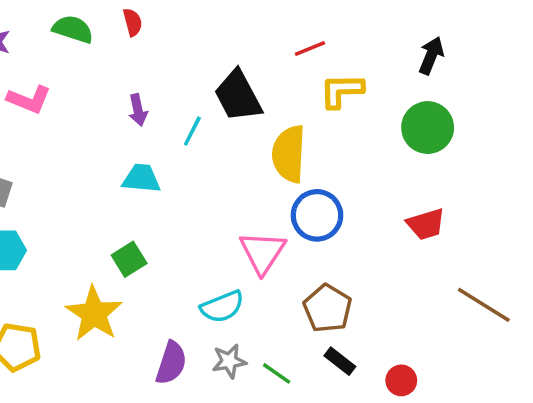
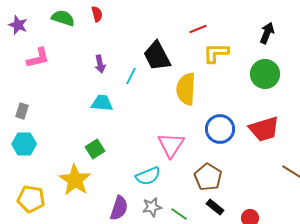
pink L-shape: (29, 99) -> (38, 58), turned -35
blue circle: (317, 215) -> (220, 129), moved
red trapezoid: (426, 224) -> (264, 129), size x1.4

